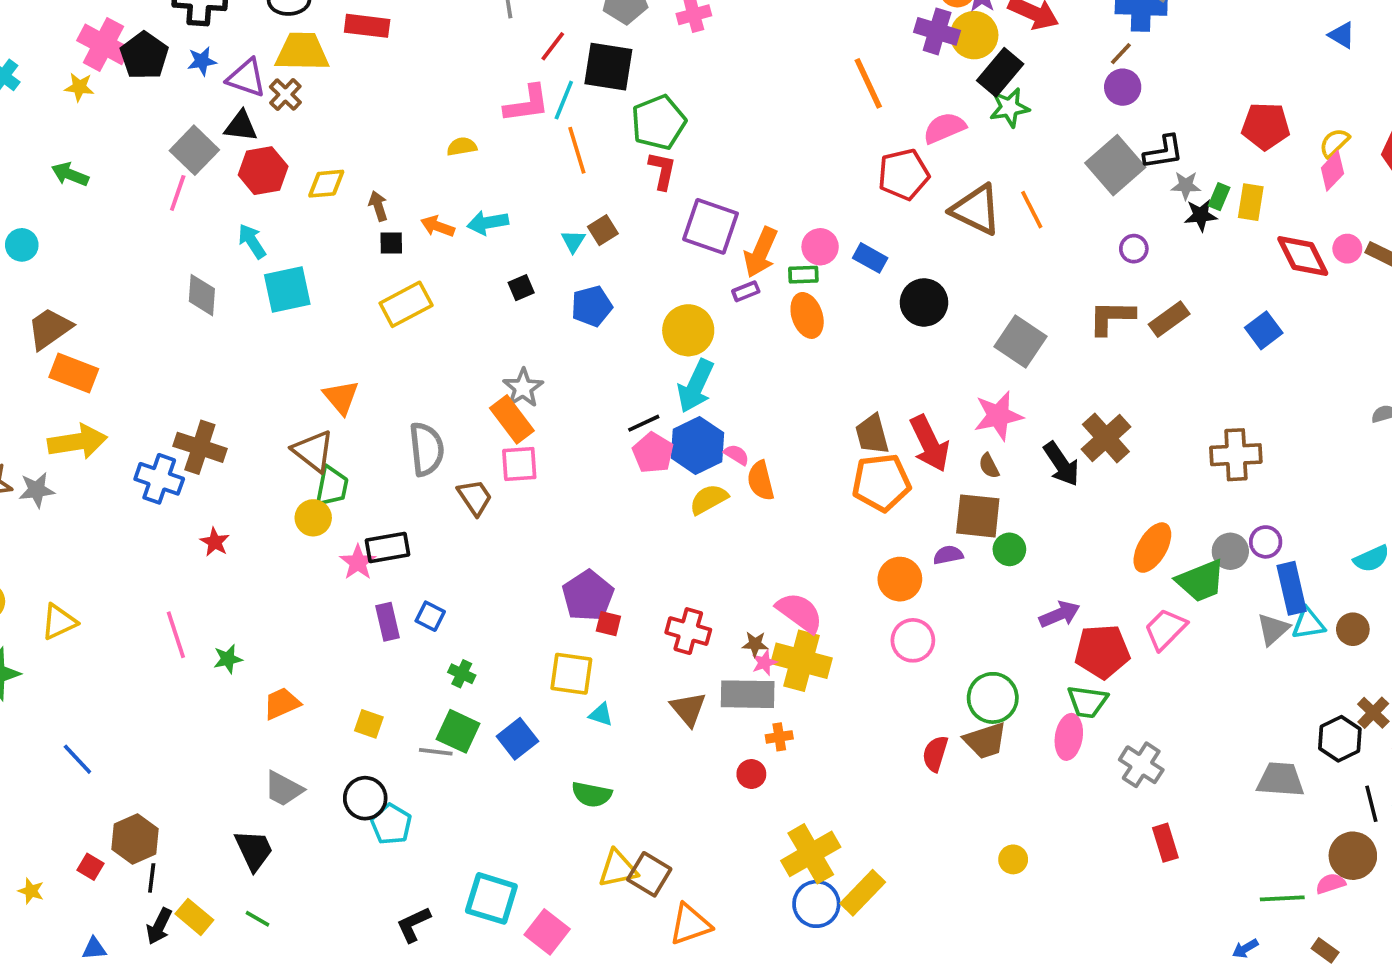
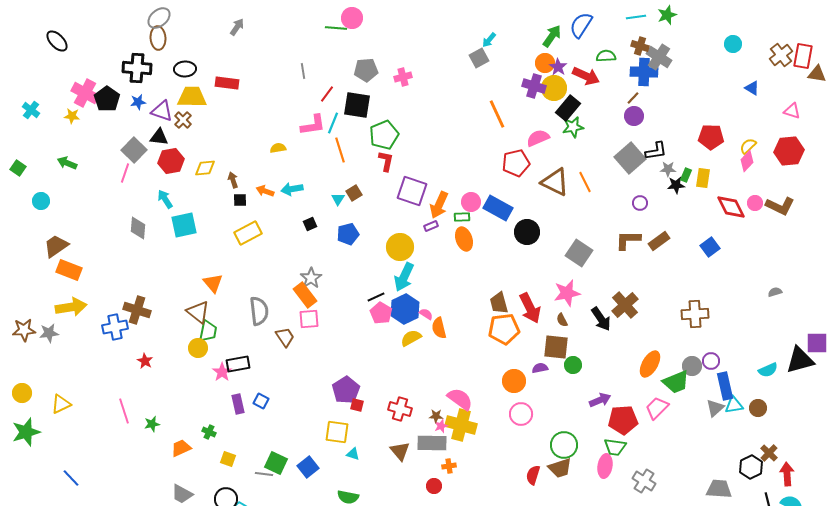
blue rectangle: (870, 258) -> (498, 208), size x1.6
blue cross: (159, 479) -> (115, 327), turned -30
green cross: (462, 674) -> (209, 432), moved

